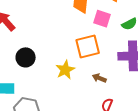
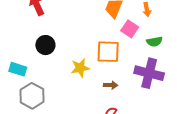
brown arrow: (99, 78) -> (111, 85), turned 144

